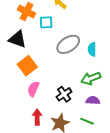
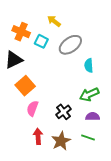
cyan square: (46, 22) -> (41, 41), turned 32
black triangle: (17, 39) -> (14, 60), turned -42
gray ellipse: (68, 44) -> (70, 45), moved

